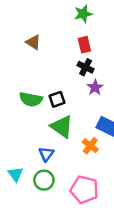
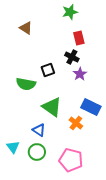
brown triangle: (33, 42) -> (26, 28), moved
red rectangle: (84, 45) -> (79, 38), moved
black square: (57, 99) -> (48, 70), moved
blue triangle: (46, 154) -> (39, 130), turned -32

